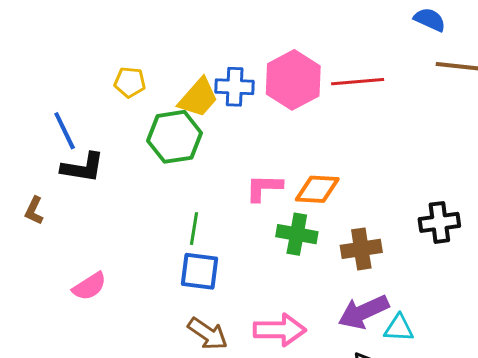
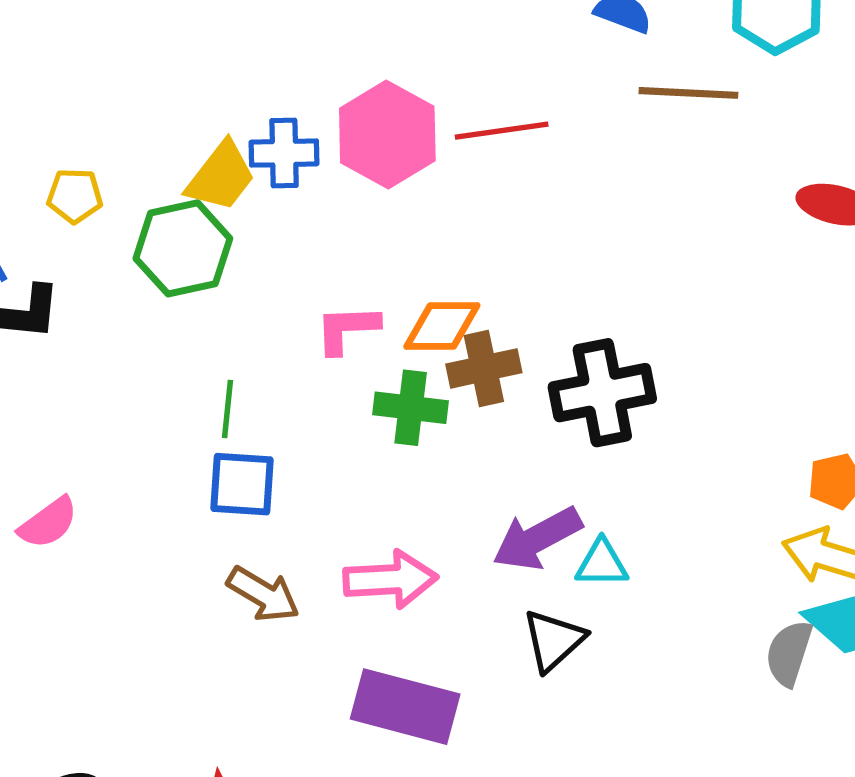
yellow pentagon: (130, 82) -> (75, 196), moved
black cross: (439, 222) -> (602, 393), moved, size x1.4
brown cross: (361, 249) -> (484, 368), moved

